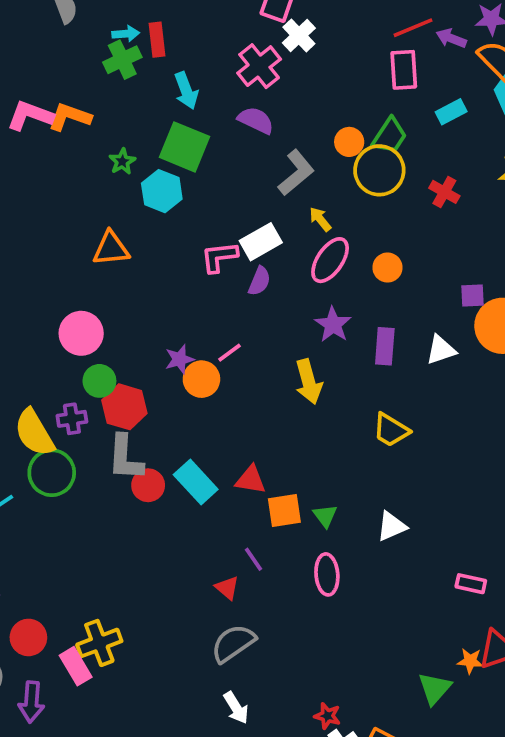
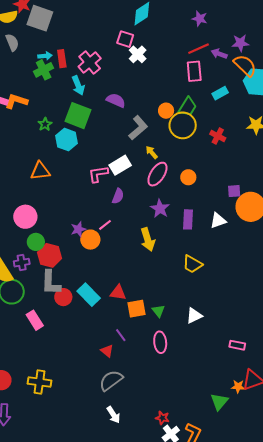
pink cross: (259, 66) -> (90, 62), moved
purple semicircle: (259, 281) -> (118, 196), moved
yellow cross: (99, 643) -> (39, 382), turned 30
pink rectangle: (76, 666) -> (35, 320), moved

